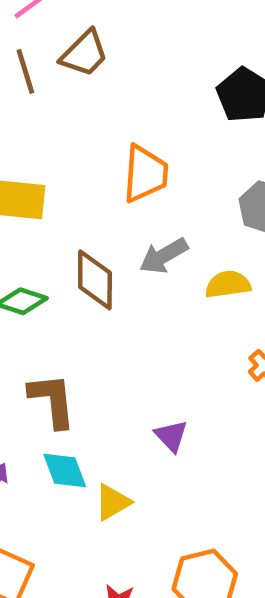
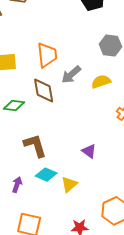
orange trapezoid: (145, 174) -> (47, 55), moved
cyan diamond: (65, 470) -> (46, 175), turned -35

